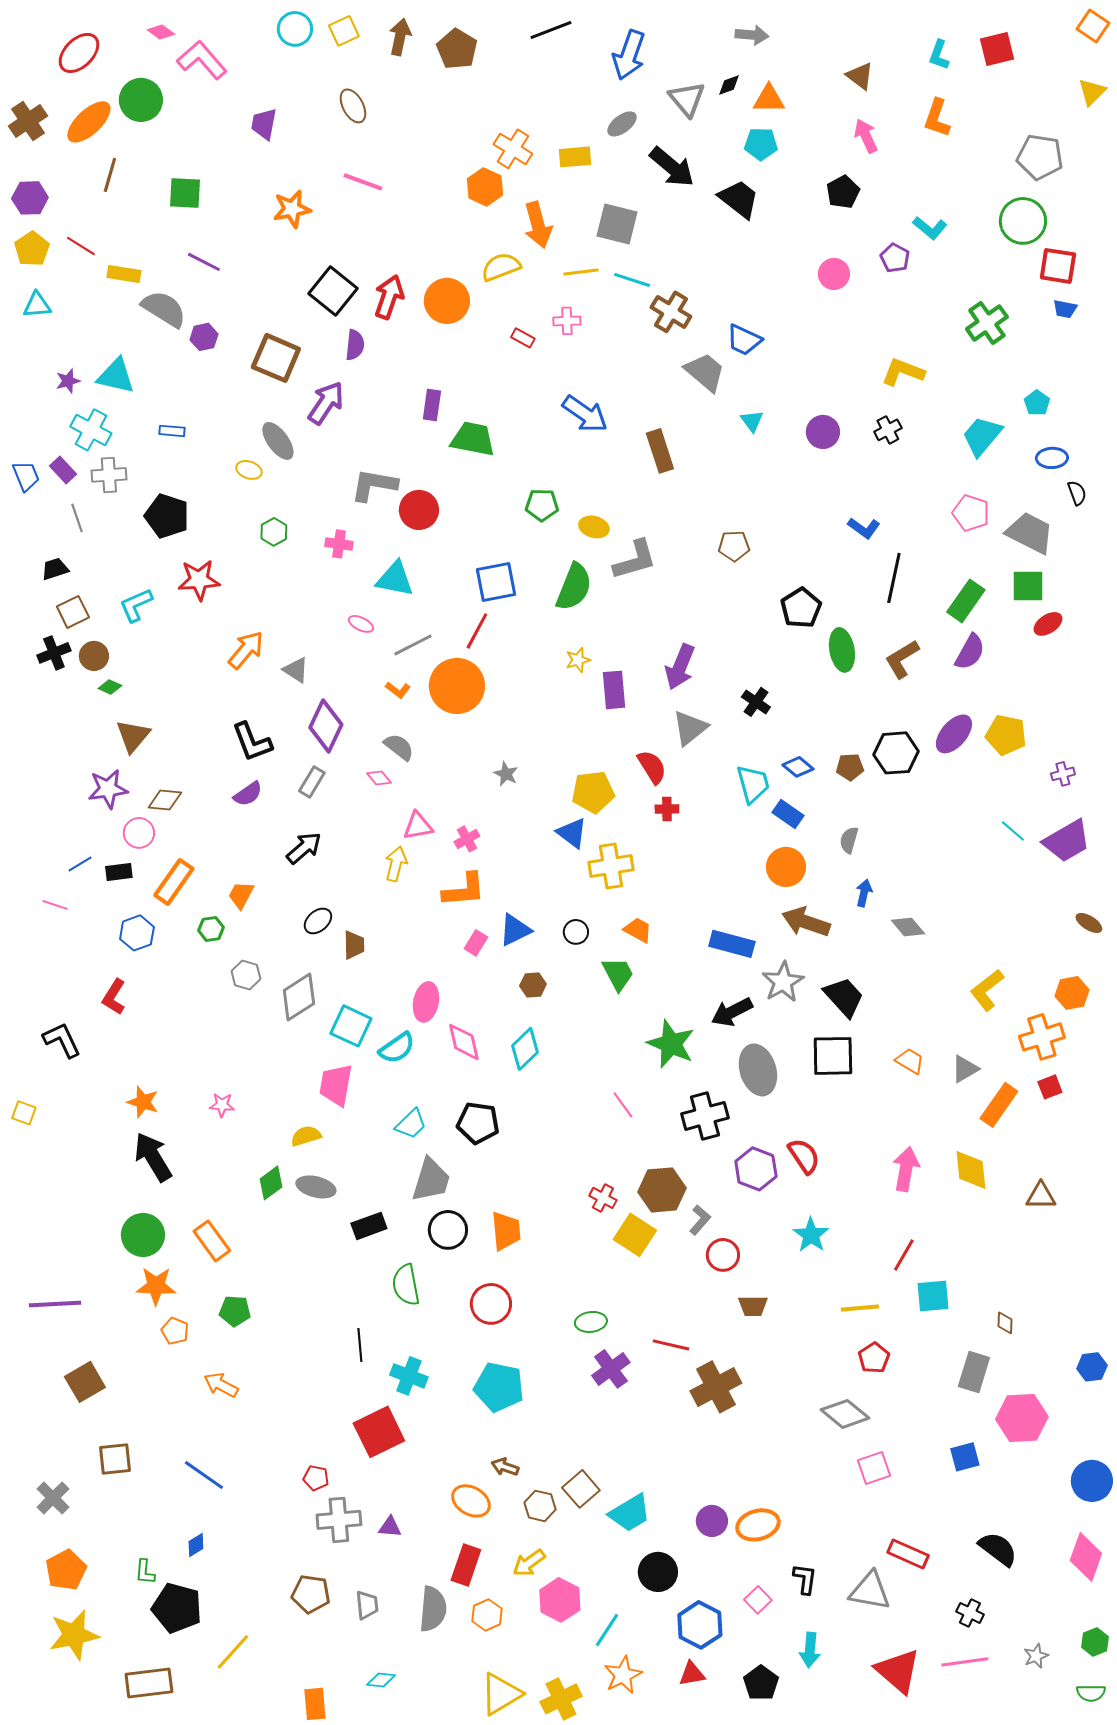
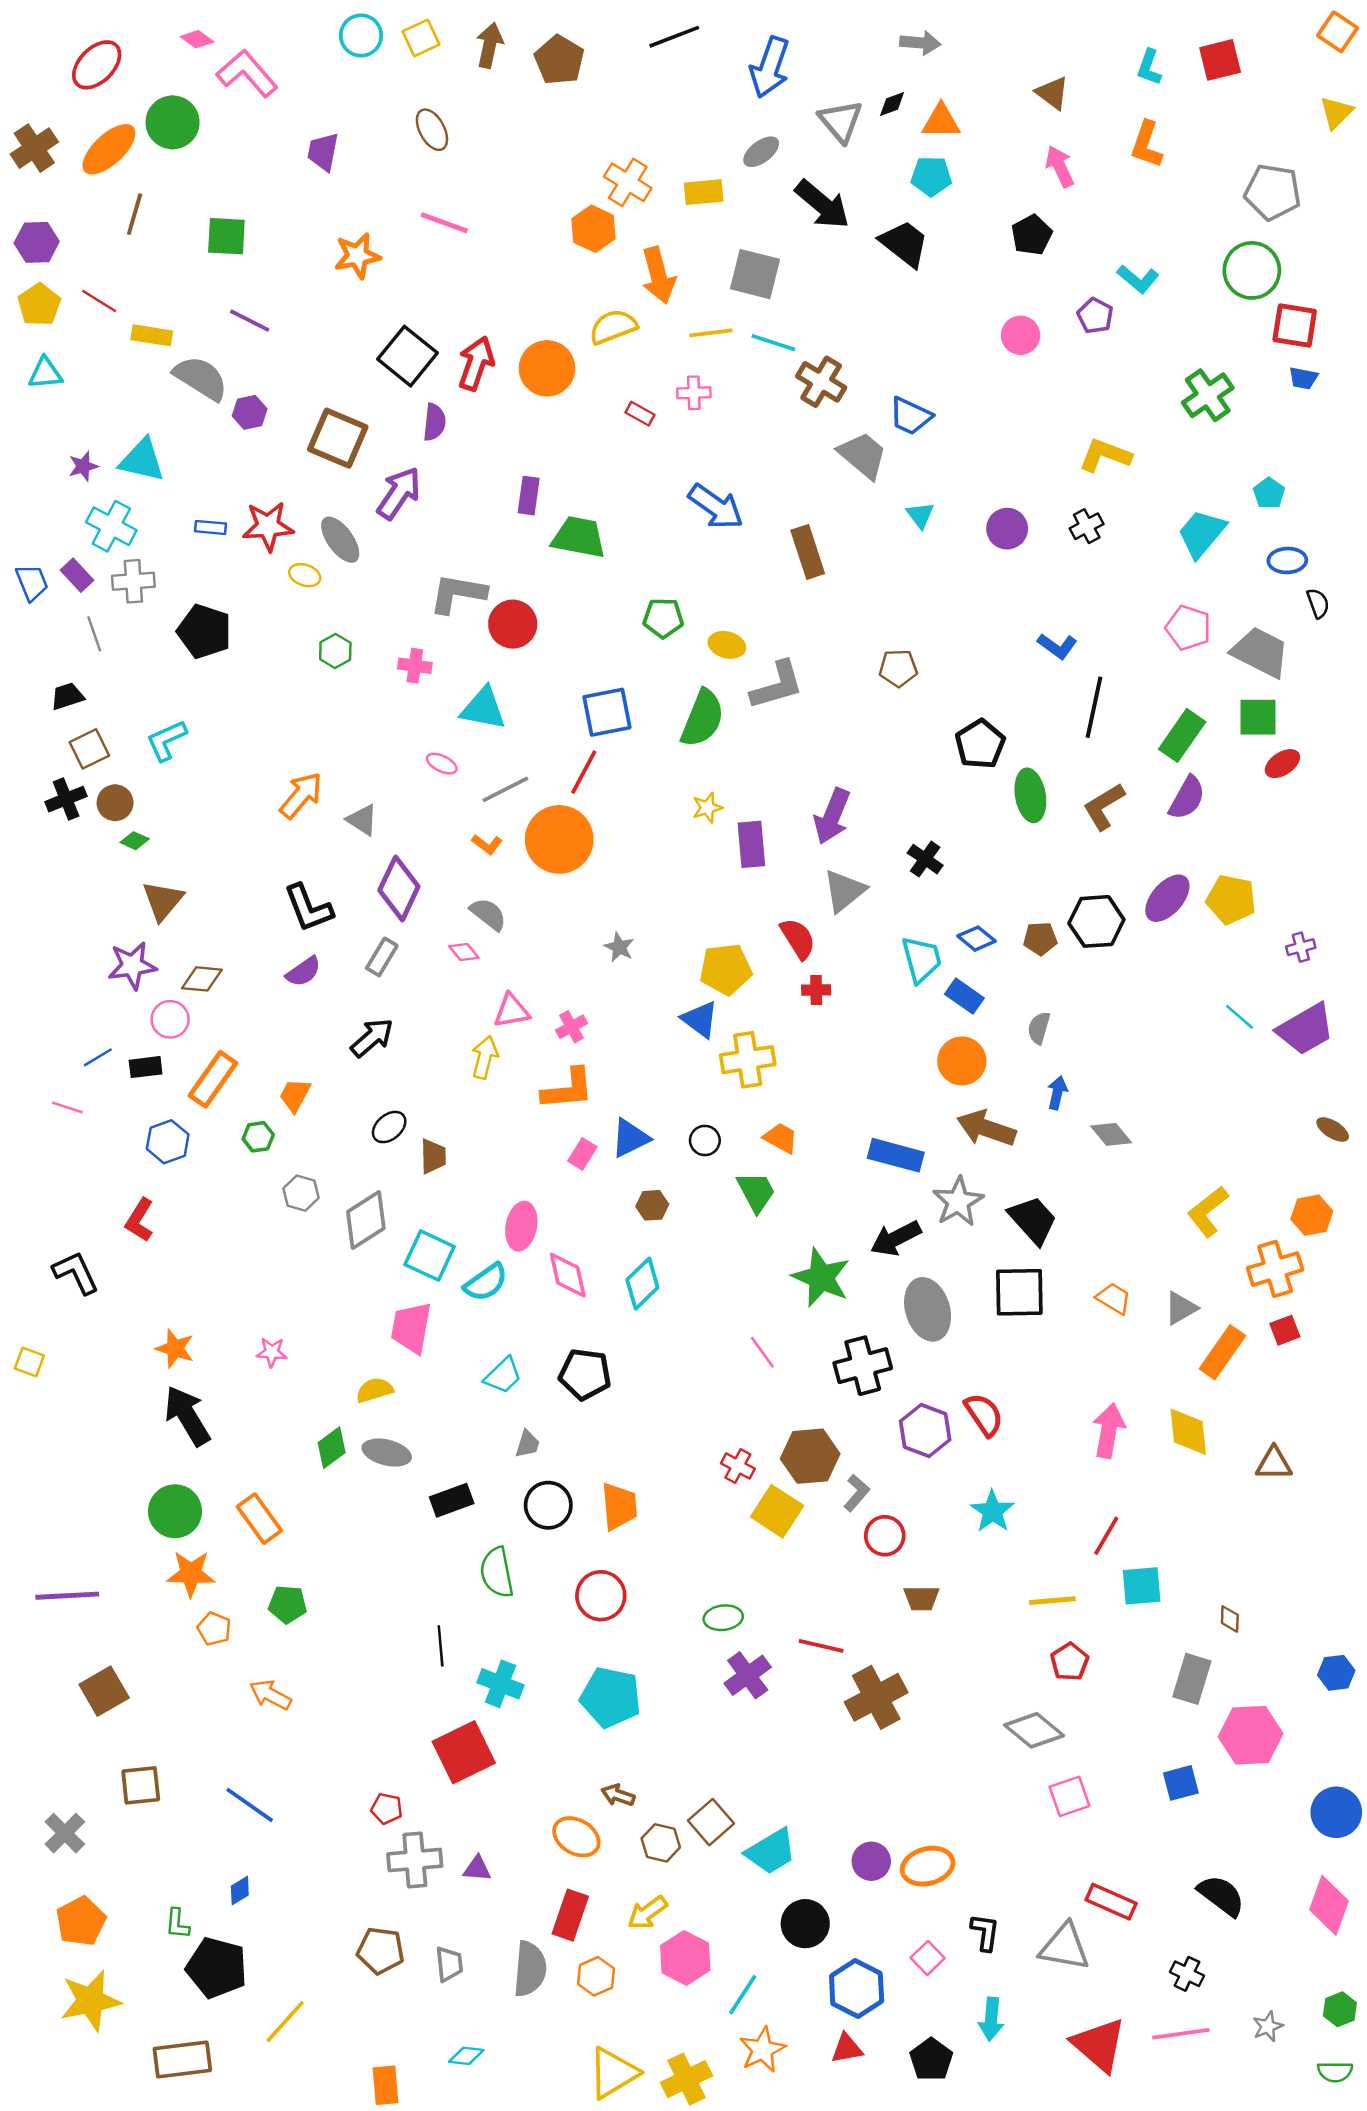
red star: (199, 580) -> (268, 526), moved
gray trapezoid: (431, 1180) -> (527, 1444), size x0.5

